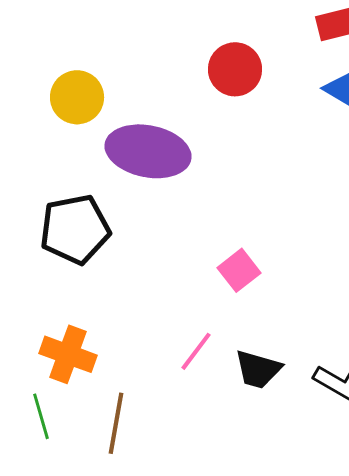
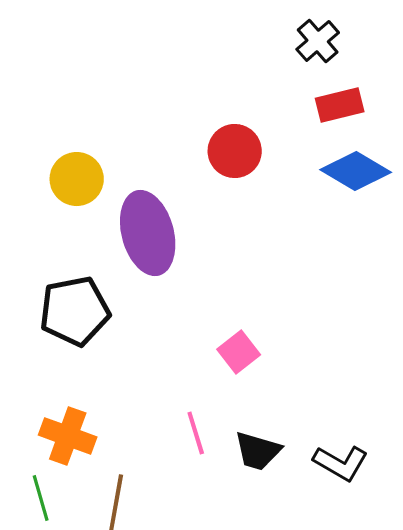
purple ellipse: (148, 151) -> (148, 233), turned 64
pink line: (196, 351) -> (196, 433), turned -54

